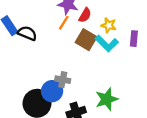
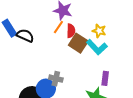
red semicircle: (85, 15) -> (71, 31), moved, turned -32
purple rectangle: (134, 39) -> (105, 78), moved

